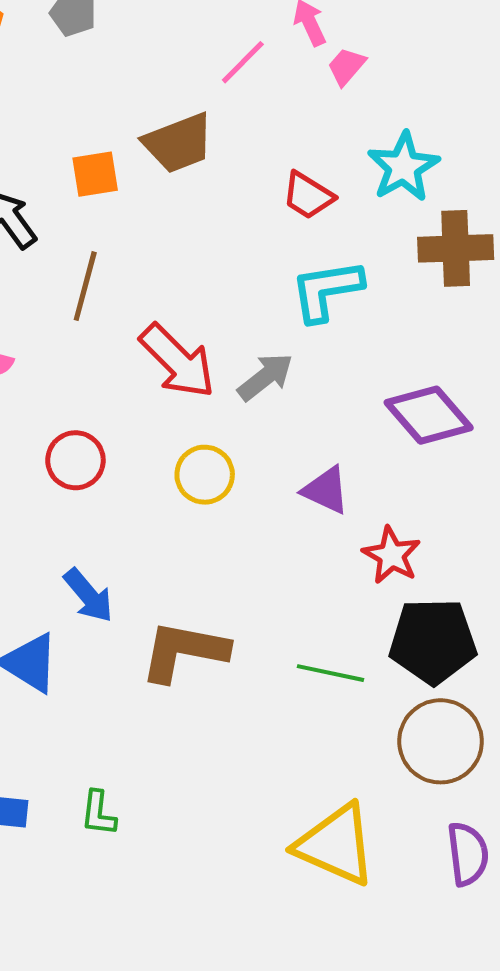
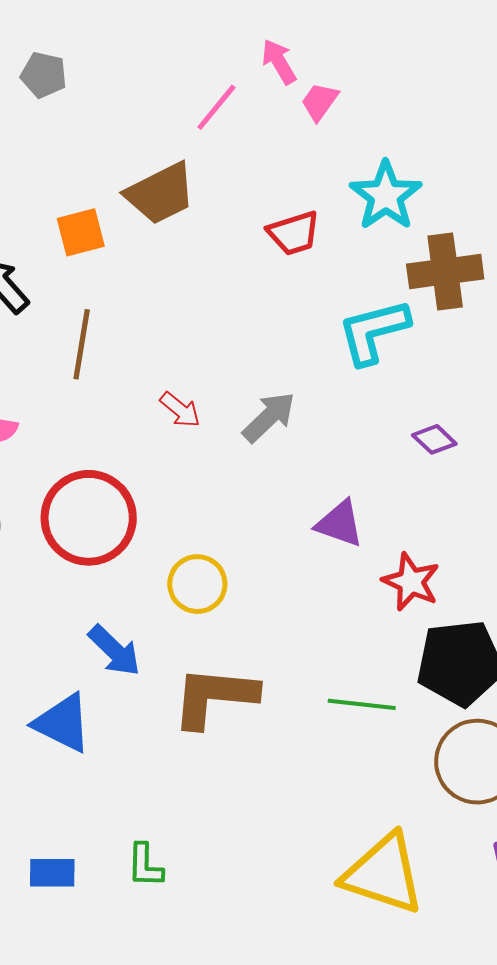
red trapezoid: (308, 195) -> (294, 233), turned -44
cyan L-shape: (327, 290) -> (373, 332), moved
red arrow: (177, 361) -> (180, 410), size x0.5
purple diamond: (429, 415) -> (434, 439), size x0.5
red circle: (75, 460) -> (89, 518), size x1.6
yellow circle: (205, 475) -> (197, 584), moved

